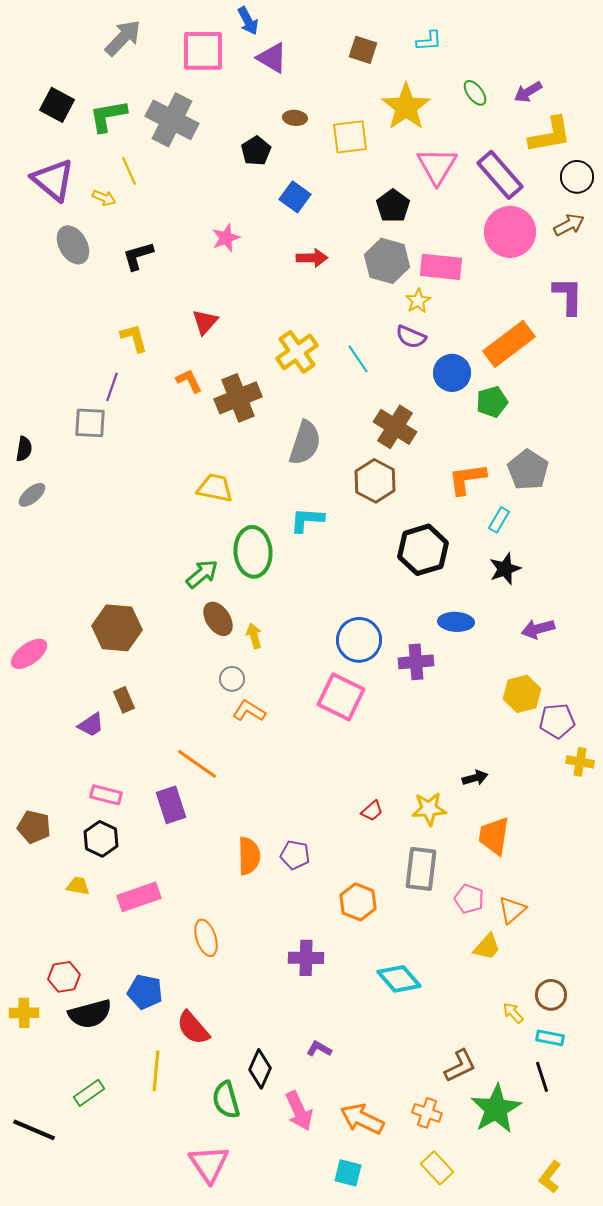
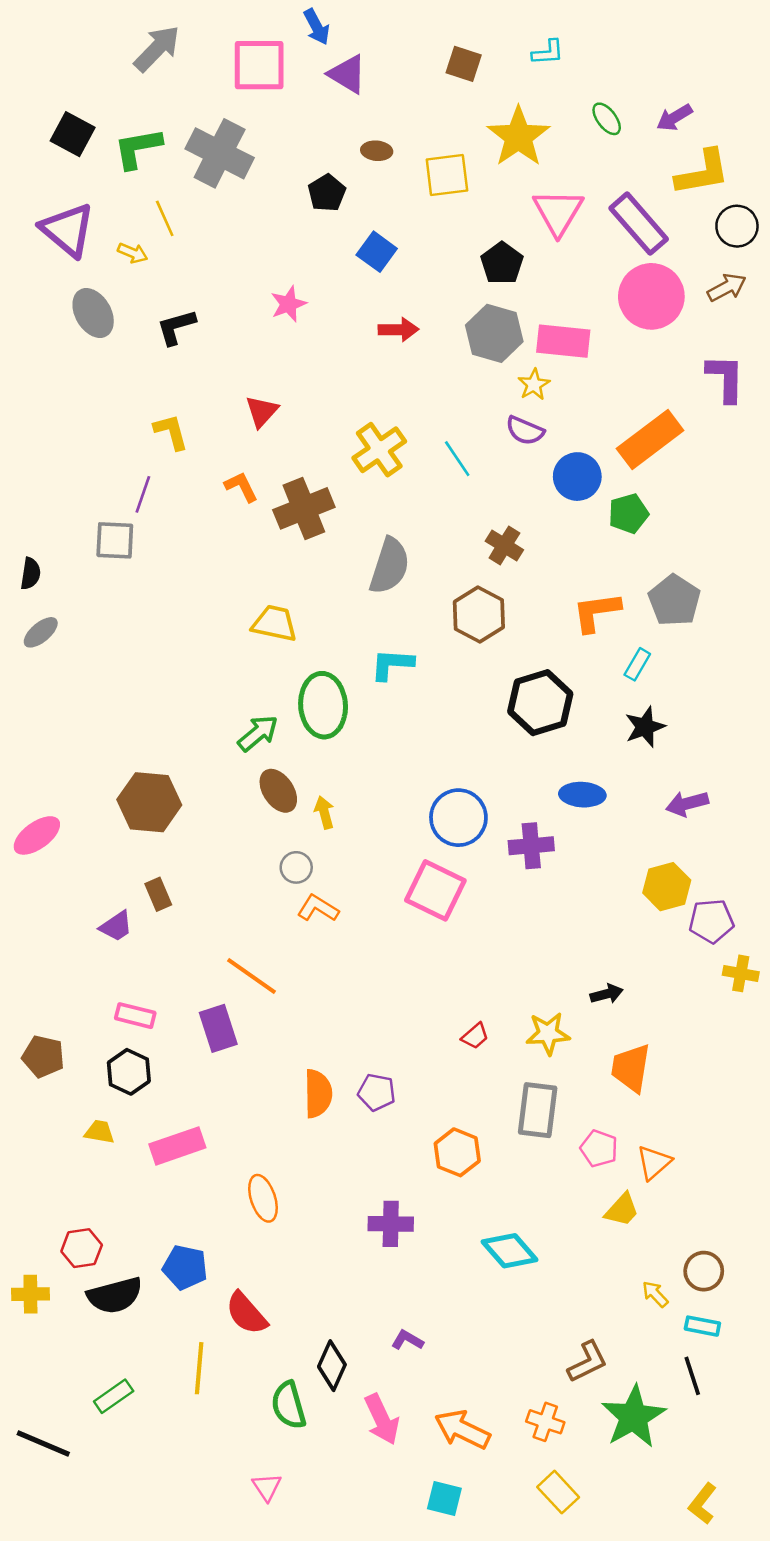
brown cross: (395, 427) -> (504, 545), size x0.7
pink triangle: (209, 1164) -> (267, 1487), size x0.6

